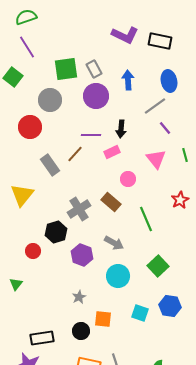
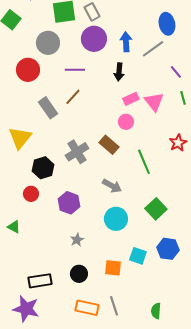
blue arrow: (128, 80) -> (126, 42), moved
purple line: (165, 128) -> (176, 72), moved
purple line: (91, 135) -> (75, 70), moved
pink rectangle: (112, 152) -> (131, 99), moved
black hexagon: (56, 232) -> (43, 168), moved
purple hexagon: (82, 255) -> (69, 203), moved
green triangle: (16, 284) -> (14, 227), turned -40
orange square: (103, 319) -> (113, 268), moved

